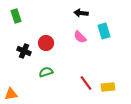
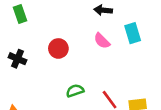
black cross: (24, 51) -> (18, 59), moved
green semicircle: (46, 72) -> (75, 91), moved

